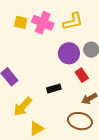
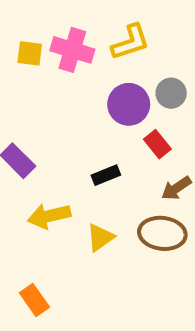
yellow arrow: (23, 107) -> (49, 216), turned 40
yellow triangle: (36, 128) -> (100, 237), moved

